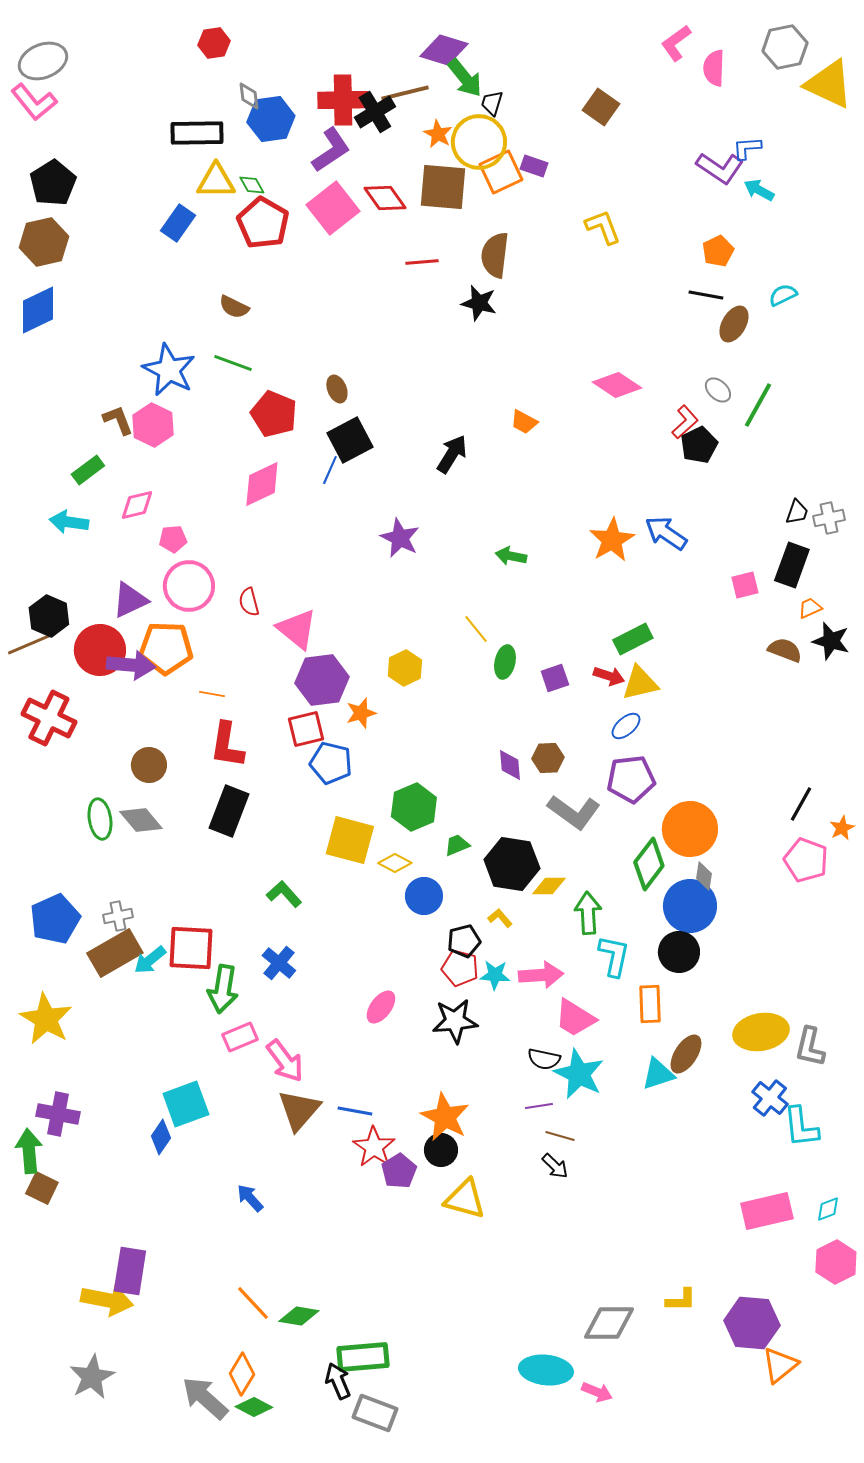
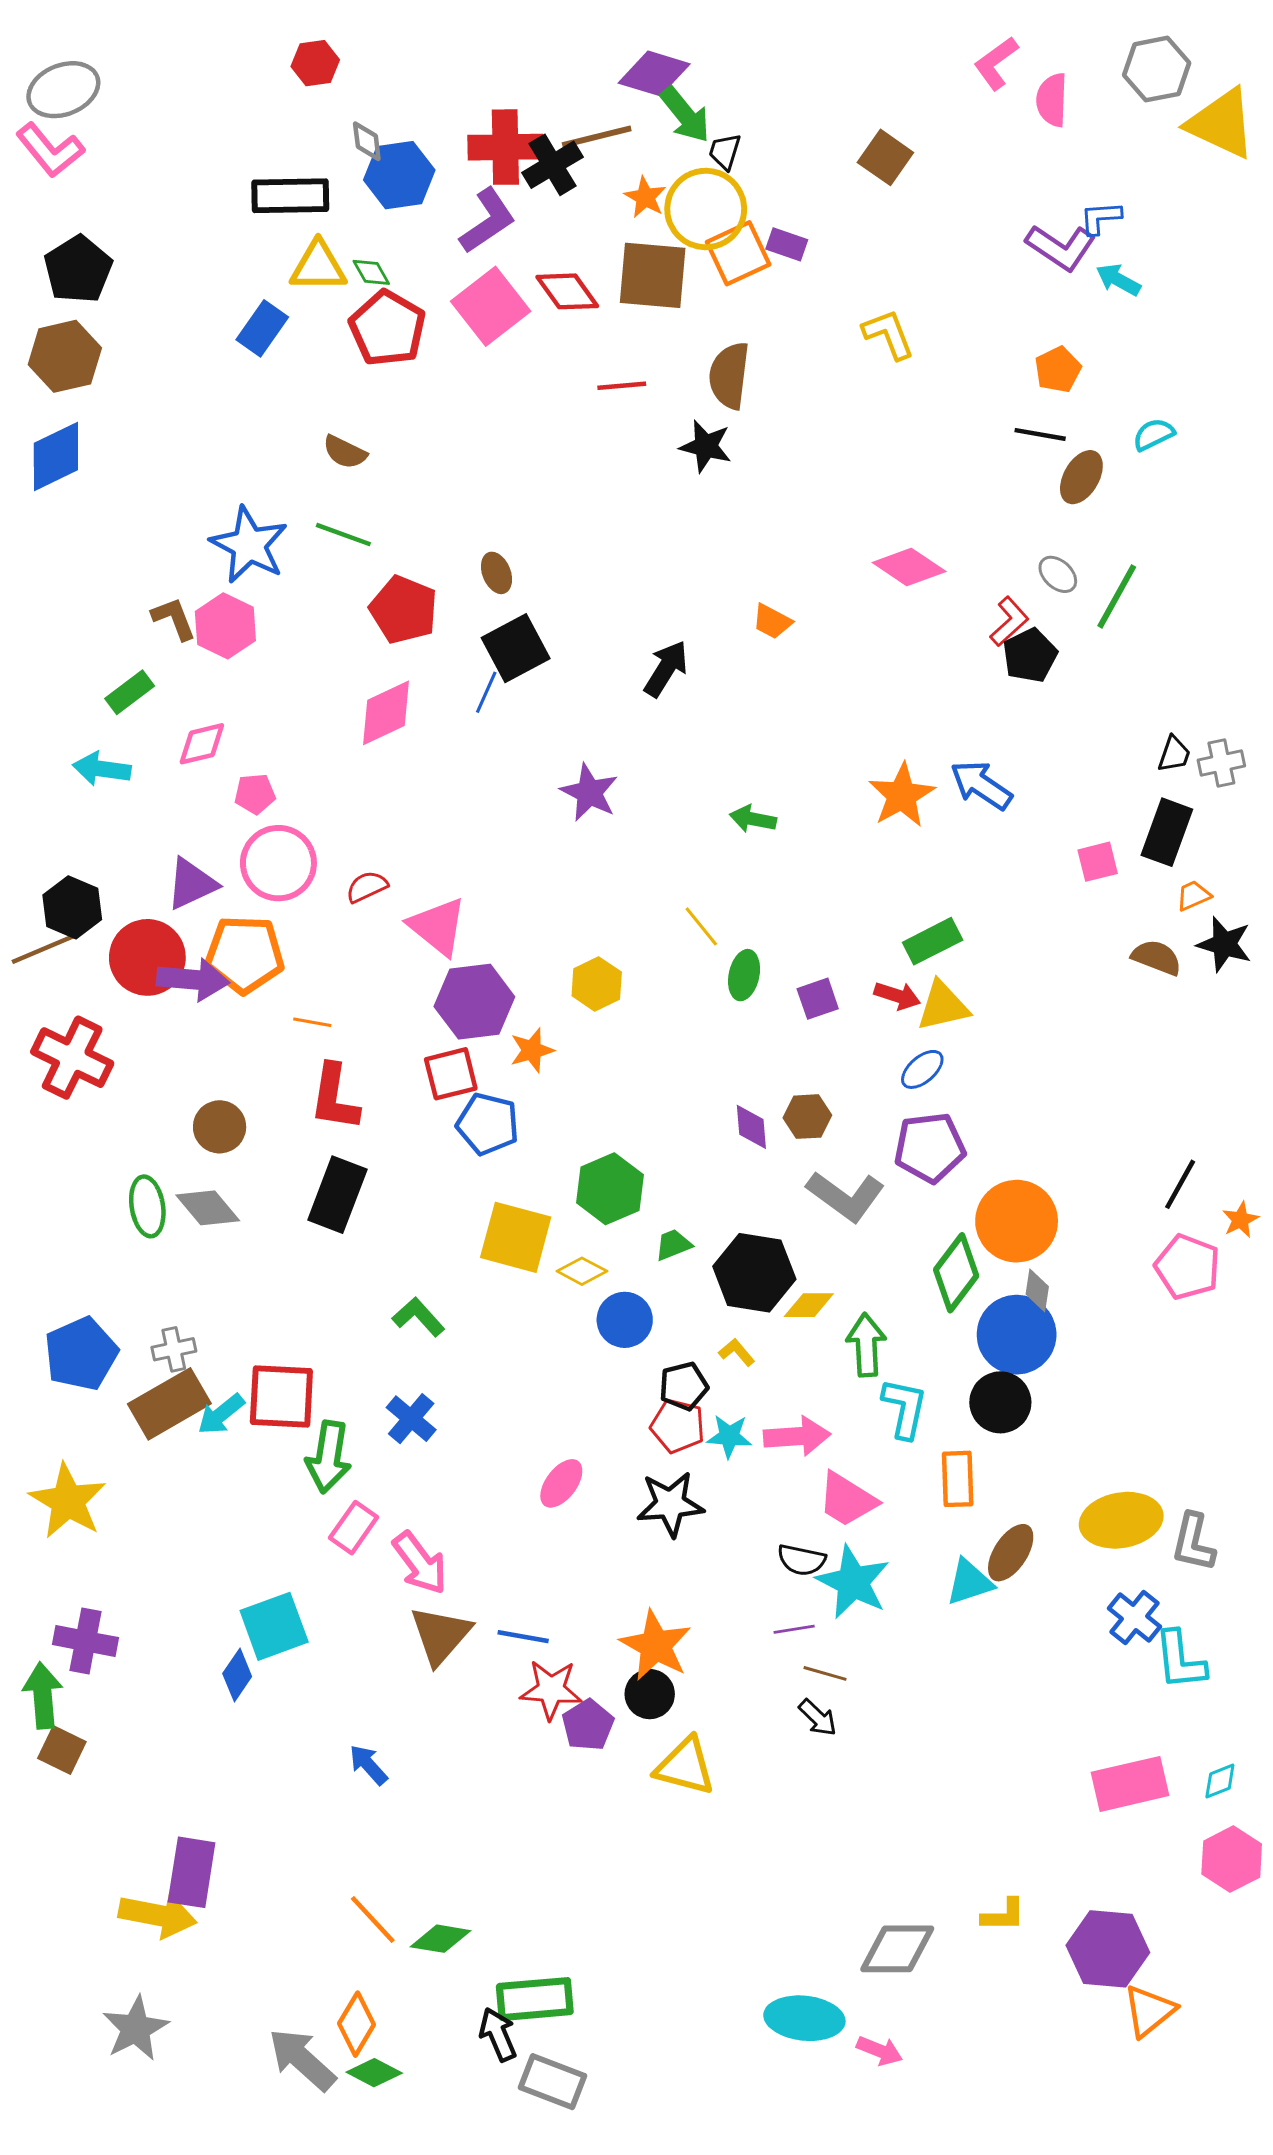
red semicircle: (249, 602) -> (367, 887), turned 80
pink rectangle: (240, 1037) -> (354, 1528), turned -32
red star: (374, 1147) -> (551, 1690), turned -30

